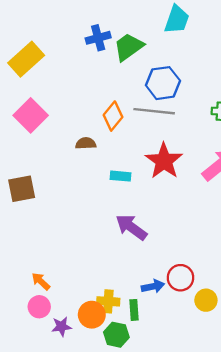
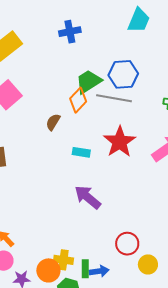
green trapezoid: (129, 47) -> (89, 82), moved
brown semicircle: (86, 143) -> (53, 122), turned -60
blue arrow: (153, 286) -> (99, 271), moved

